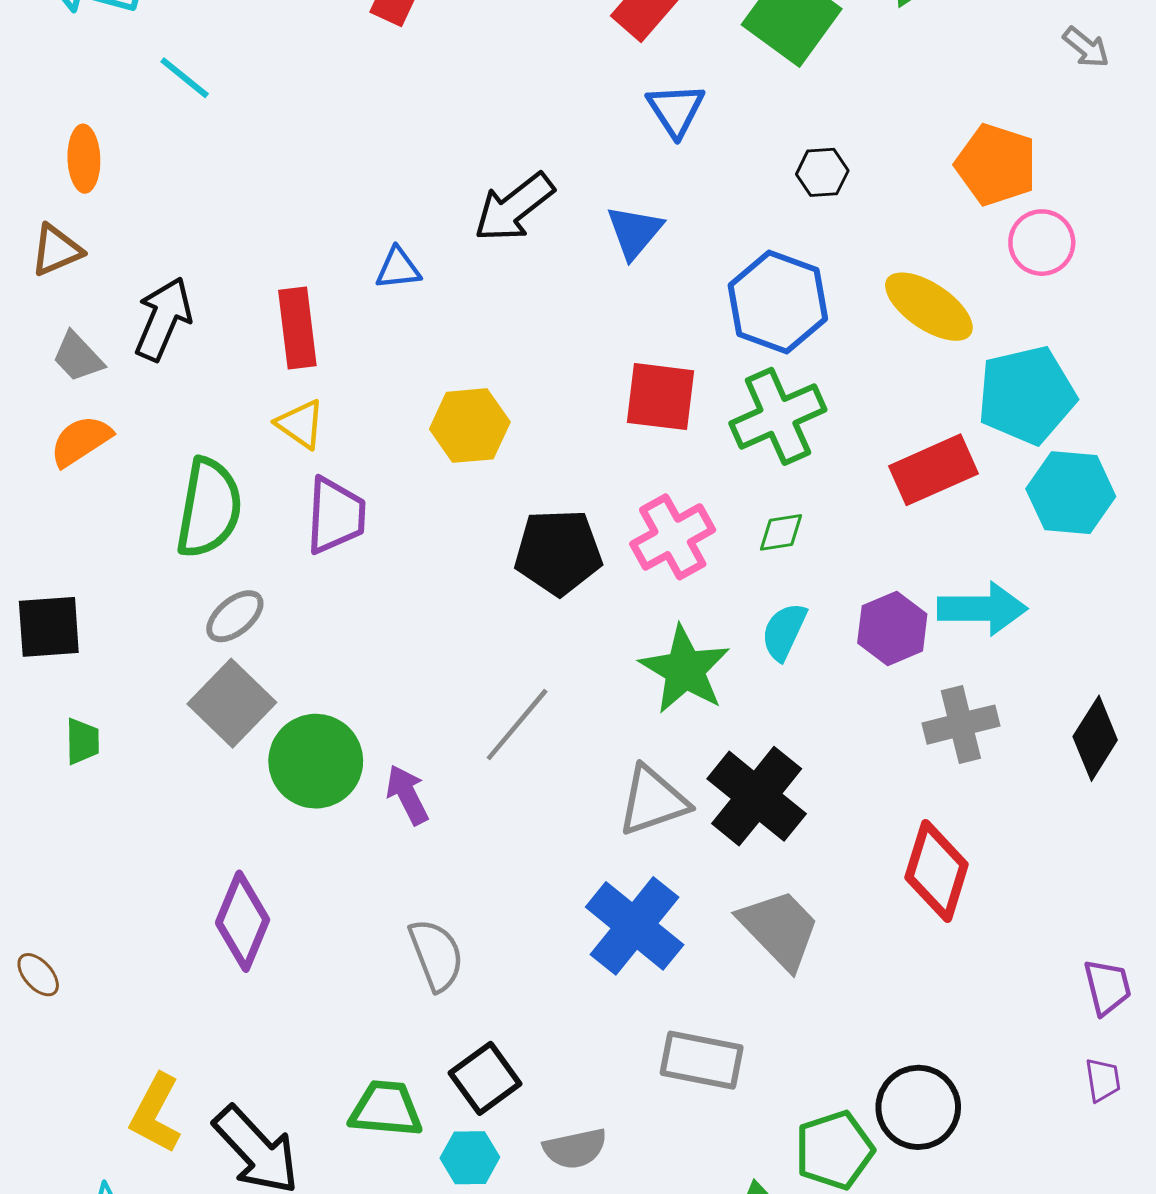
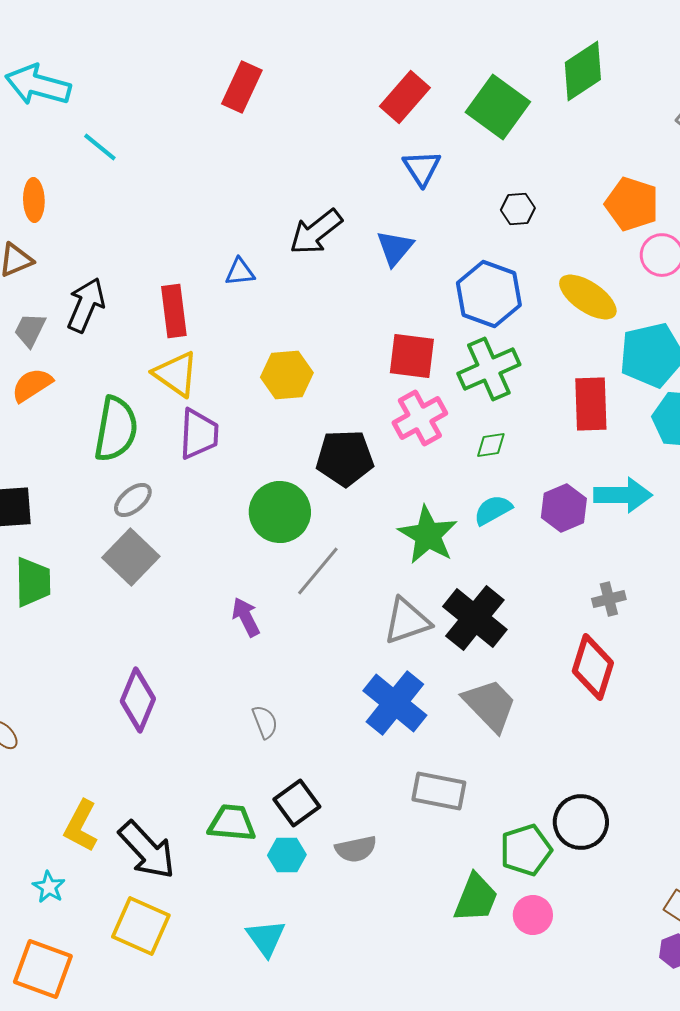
gray trapezoid: (78, 357) -> (30, 330), turned 69
yellow triangle: (300, 424) -> (176, 374), size x1.4
red rectangle: (933, 470) -> (591, 404), turned -68
pink cross: (673, 537) -> (420, 418), moved
cyan semicircle: (784, 631) -> (493, 510), turned 36
gray cross: (961, 725) -> (609, 599), moved, size x0.7
green trapezoid: (82, 741) -> (33, 582), size x1.6
green circle: (316, 761) -> (280, 512), moved
gray semicircle: (436, 955) -> (265, 722), size x0.7

